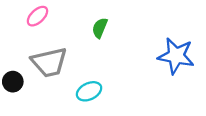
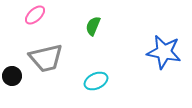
cyan ellipse: (89, 91) -> (96, 81), moved

